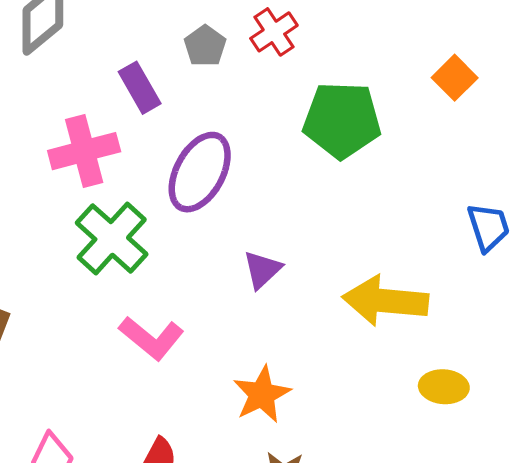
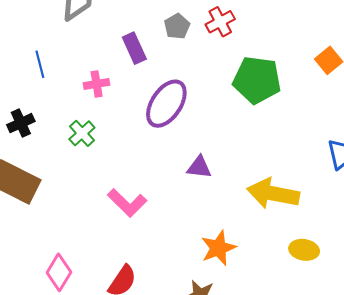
pink cross: (84, 151) -> (97, 84), size x0.6
green cross: (112, 238) -> (82, 133), moved, size x0.6
purple triangle: (262, 270) -> (199, 167), turned 44
orange star: (262, 394) -> (218, 248), moved

